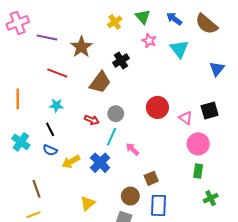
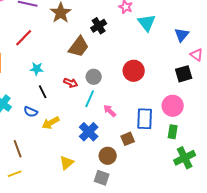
cyan triangle: (179, 49) -> (147, 23), moved
blue triangle: (217, 69) -> (182, 35), moved
red line: (57, 73) -> (24, 38), moved, turned -66
pink triangle: (186, 118) -> (197, 55), moved
black line: (50, 129) -> (43, 92), moved
blue cross: (100, 163) -> (89, 132), moved
green cross: (211, 198) -> (185, 158), size x1.5
blue rectangle: (159, 205) -> (145, 119), moved

